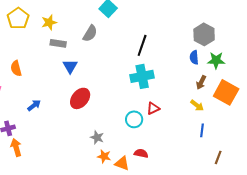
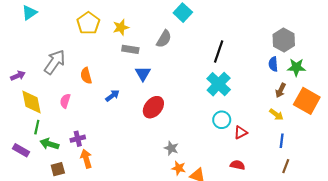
cyan cross: (142, 76) -> (219, 84), turned -35
blue arrow: (34, 105) -> (112, 96), moved
red triangle: (153, 108) -> (241, 132), moved
cyan circle: (134, 119) -> (222, 120), moved
red semicircle: (141, 153) -> (237, 165), moved
brown line: (218, 157) -> (286, 166), moved

